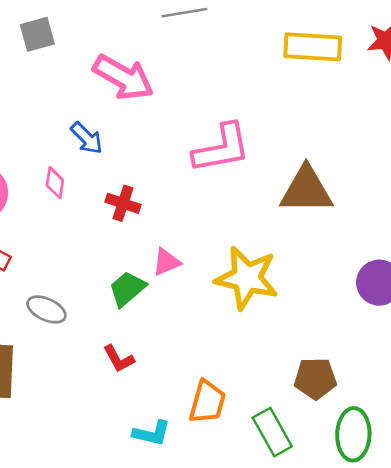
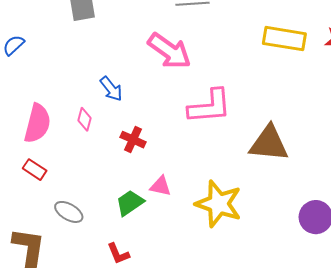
pink arrow: (123, 77) -> (169, 51), moved
pink triangle: (166, 262) -> (161, 186), turned 30

